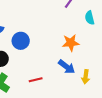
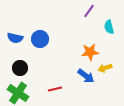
blue circle: (21, 41) -> (40, 39), moved
yellow arrow: (86, 77) -> (105, 68), moved, turned 64

